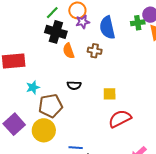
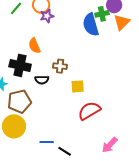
blue semicircle: (107, 28) -> (91, 25), moved
black cross: (56, 32) -> (20, 65), moved
brown cross: (95, 51) -> (60, 66), moved

